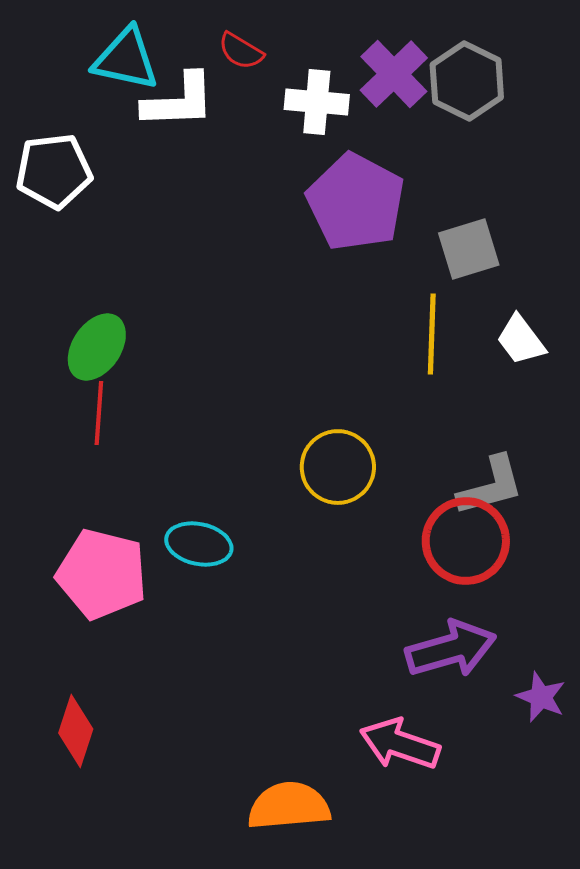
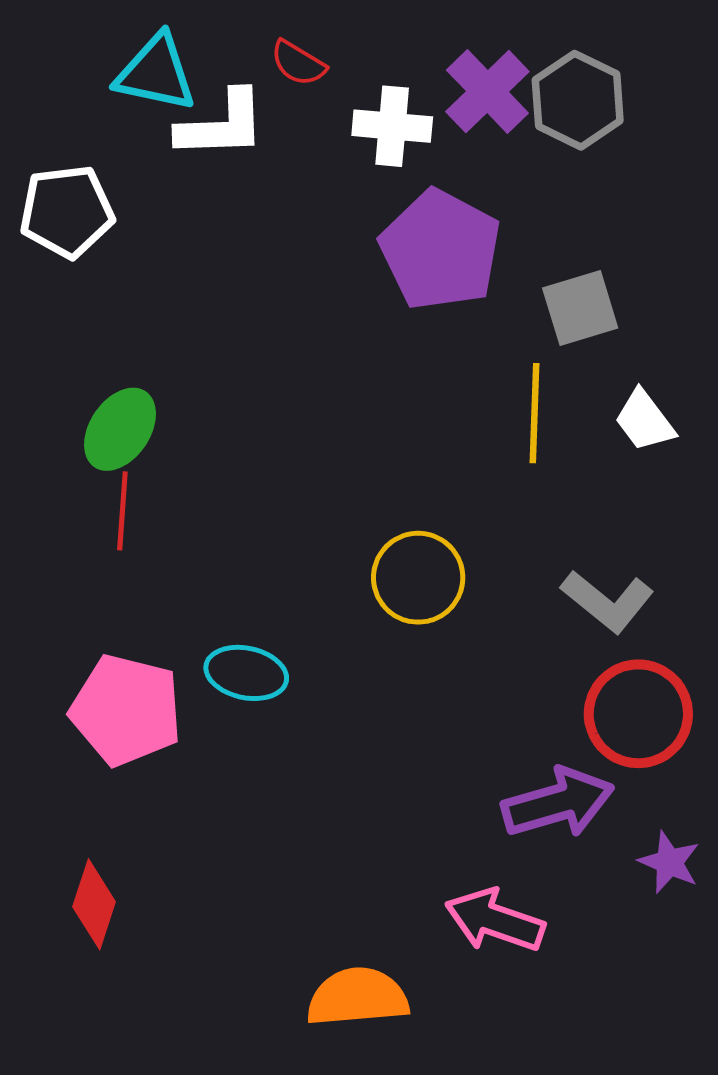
gray L-shape: (491, 486) -> (607, 601), turned 54
red circle: (466, 541) -> (638, 714), moved

